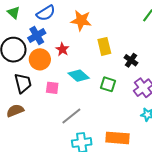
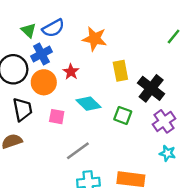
green triangle: (14, 13) -> (29, 30), moved
black cross: (131, 60) -> (151, 88), size x1.6

